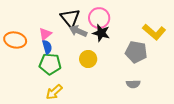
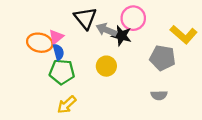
pink circle: (99, 18) -> (133, 18), moved
gray arrow: (78, 31) -> (106, 30), moved
orange ellipse: (15, 40) -> (40, 43), moved

